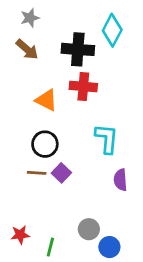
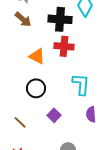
brown line: (37, 173) -> (20, 122), moved, turned 40
purple square: (61, 173) -> (54, 115), moved

